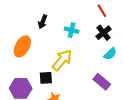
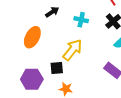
black arrow: (43, 22) -> (52, 12), turned -144

